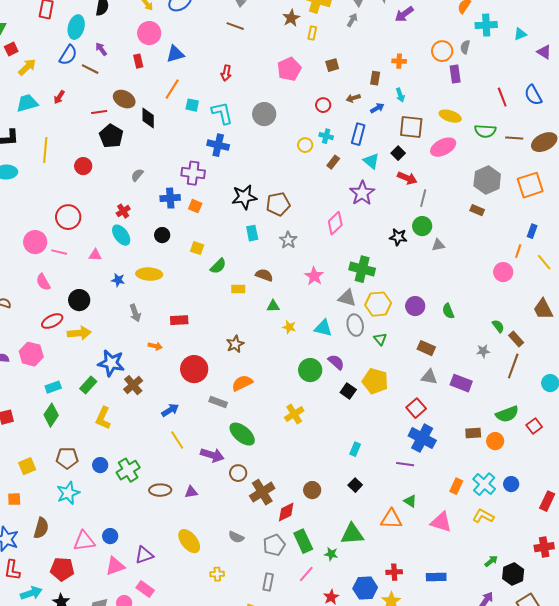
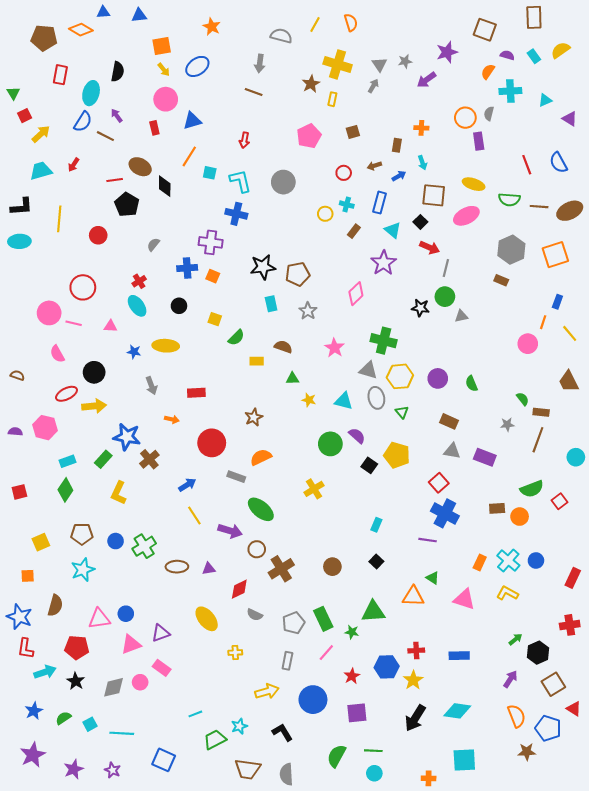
brown rectangle: (516, 339) -> (541, 412), turned -42
red diamond: (286, 512) -> (239, 589), moved

